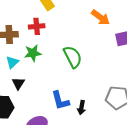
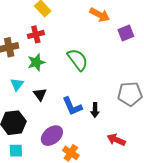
cyan triangle: (12, 62) -> (17, 84), moved
black triangle: (18, 83) -> (40, 94), moved

